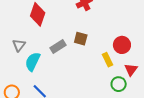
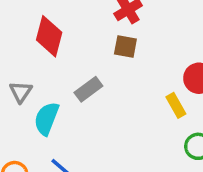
brown square: (81, 39) -> (125, 47), moved

